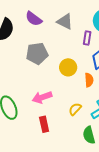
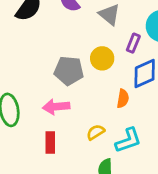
gray pentagon: (37, 54) -> (69, 71), moved
yellow circle: (68, 67) -> (102, 58), moved

